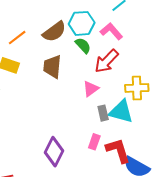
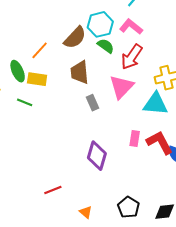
pink triangle: (91, 89) -> (121, 87), size x1.5
gray rectangle: (103, 113) -> (93, 103), moved

